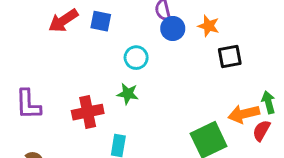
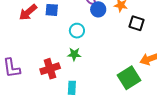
black square: (230, 57) -> (137, 23), turned 35

